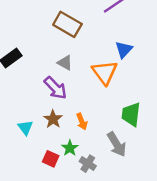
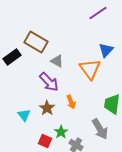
brown rectangle: (67, 24) -> (36, 42), moved
orange arrow: (82, 122) -> (71, 102), moved

